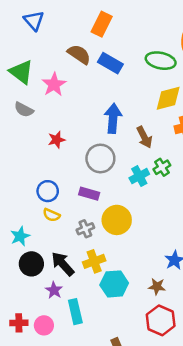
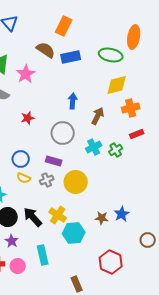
blue rectangle: (110, 63) -> (71, 57), turned -42
blue arrow: (113, 118) -> (73, 101), size x0.7
brown arrow: (144, 137) -> (98, 116), turned -126
green cross: (162, 167) -> (116, 150), moved
gray cross: (85, 229) -> (47, 180), moved
yellow cross: (94, 261) -> (58, 215), turned -36
brown star: (157, 286) -> (102, 218), moved
purple star: (54, 290) -> (12, 241), moved

